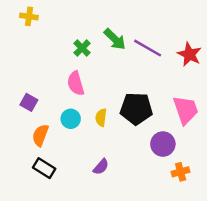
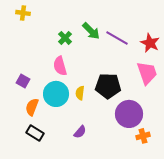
pink trapezoid: (186, 110) -> (147, 73), moved
cyan circle: (71, 119) -> (56, 94), size x1.6
purple circle: (163, 144) -> (129, 114), size x1.4

